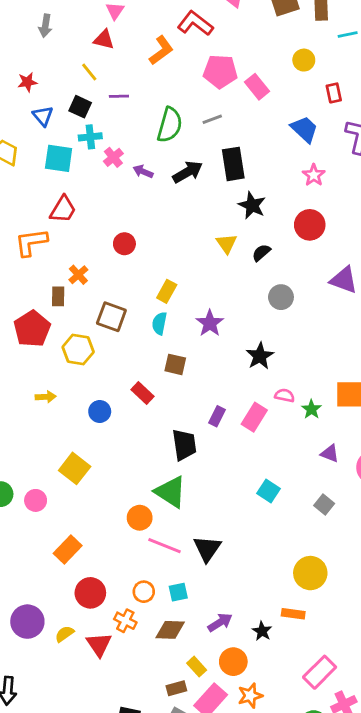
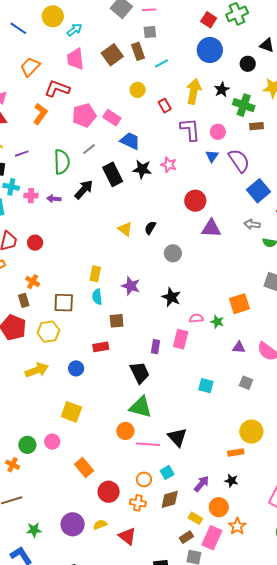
blue trapezoid: (304, 129) -> (130, 141), moved
cyan cross: (90, 137) -> (11, 187), turned 35
pink cross: (113, 157) -> (31, 196), turned -32
black star: (252, 205) -> (142, 169), moved
red circle: (310, 225) -> (195, 201), moved
red circle: (124, 244) -> (35, 243), moved
red rectangle: (143, 393) -> (101, 347), turned -35
yellow arrow: (46, 397) -> (37, 370), size x1.6
orange rectangle: (68, 549) -> (84, 468), turned -66
orange rectangle: (293, 614) -> (236, 452), moved
yellow semicircle: (65, 634) -> (100, 525), turned 32
red triangle: (99, 644) -> (127, 536), moved

